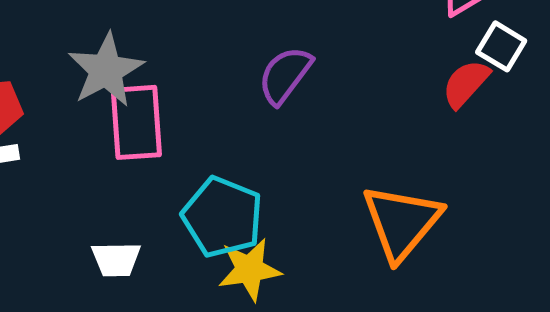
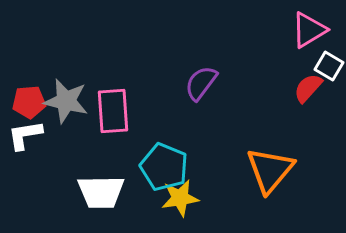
gray star: (106, 70) -> (66, 101), moved, turned -30
white trapezoid: (116, 259) -> (101, 192), size x1.6

